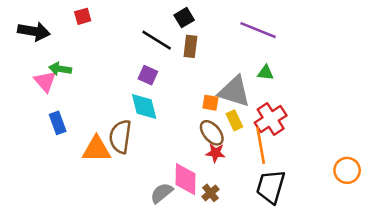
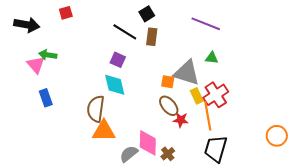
yellow rectangle: (234, 120) -> (197, 96), moved
orange triangle: (96, 149) -> (104, 131), moved
red star: (216, 153) -> (181, 120), moved

